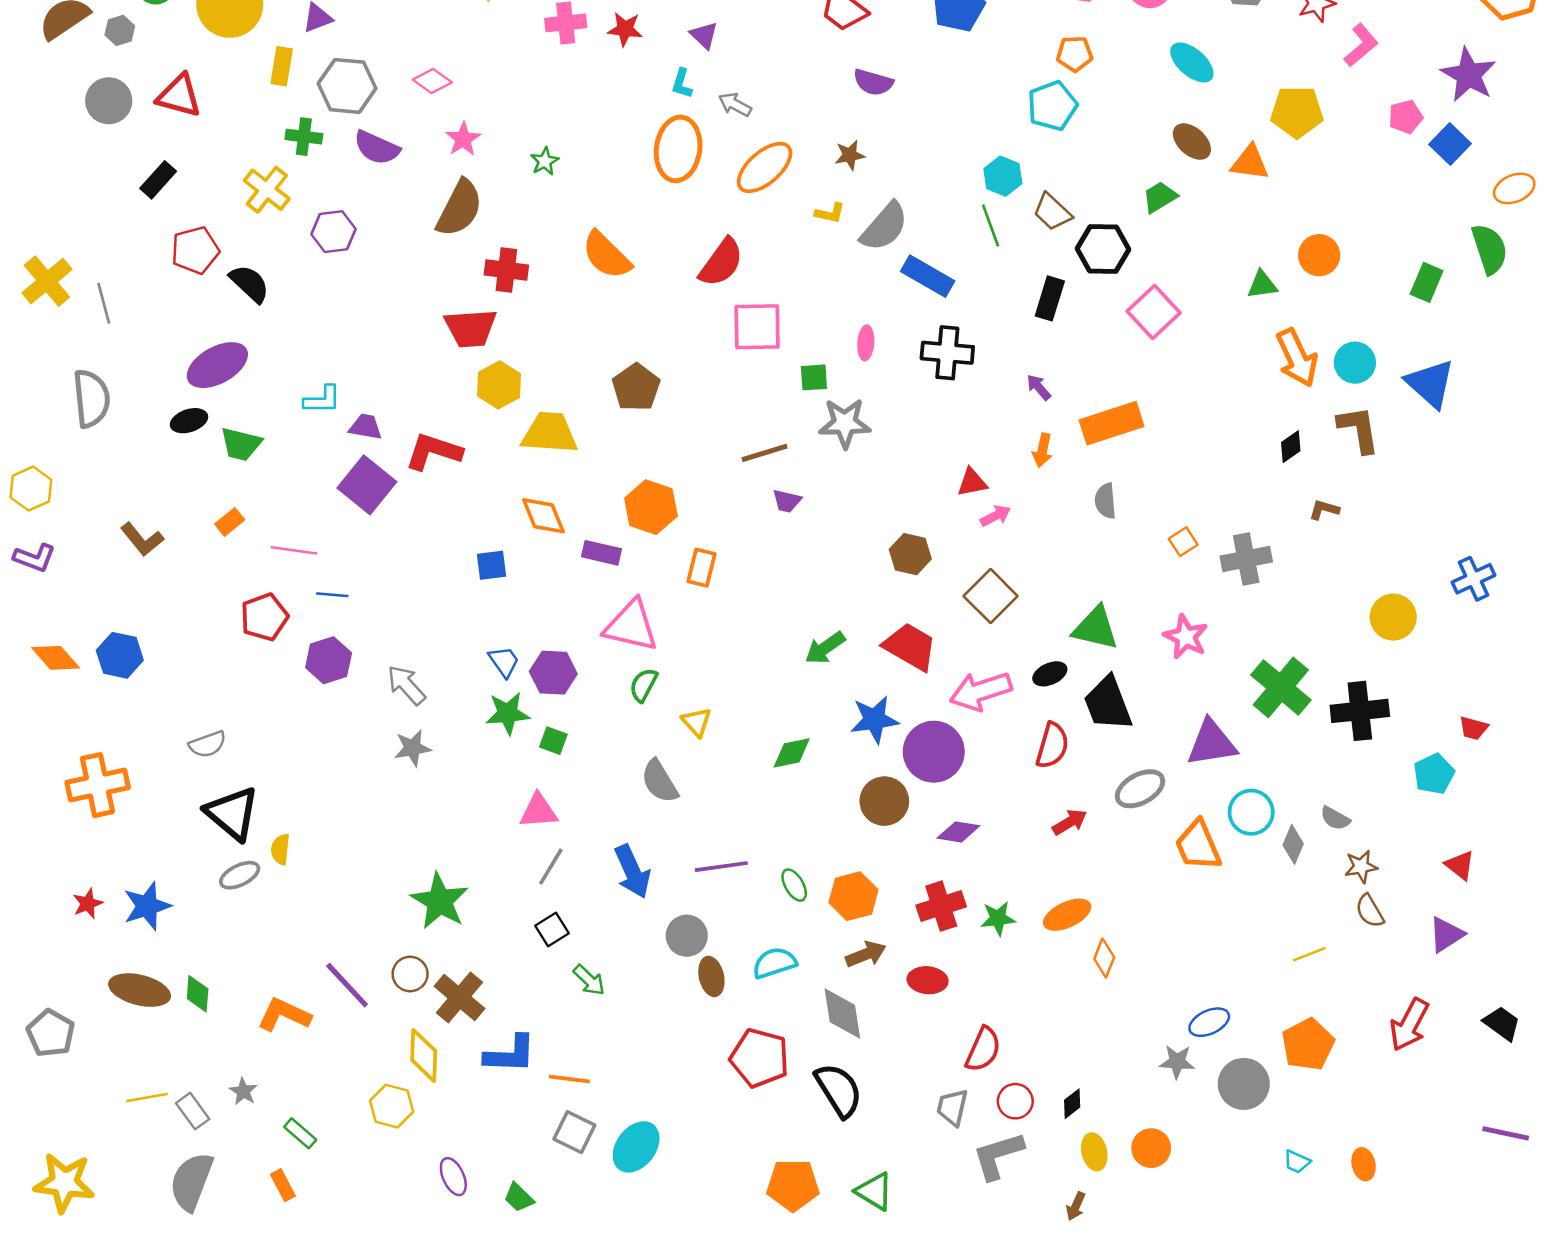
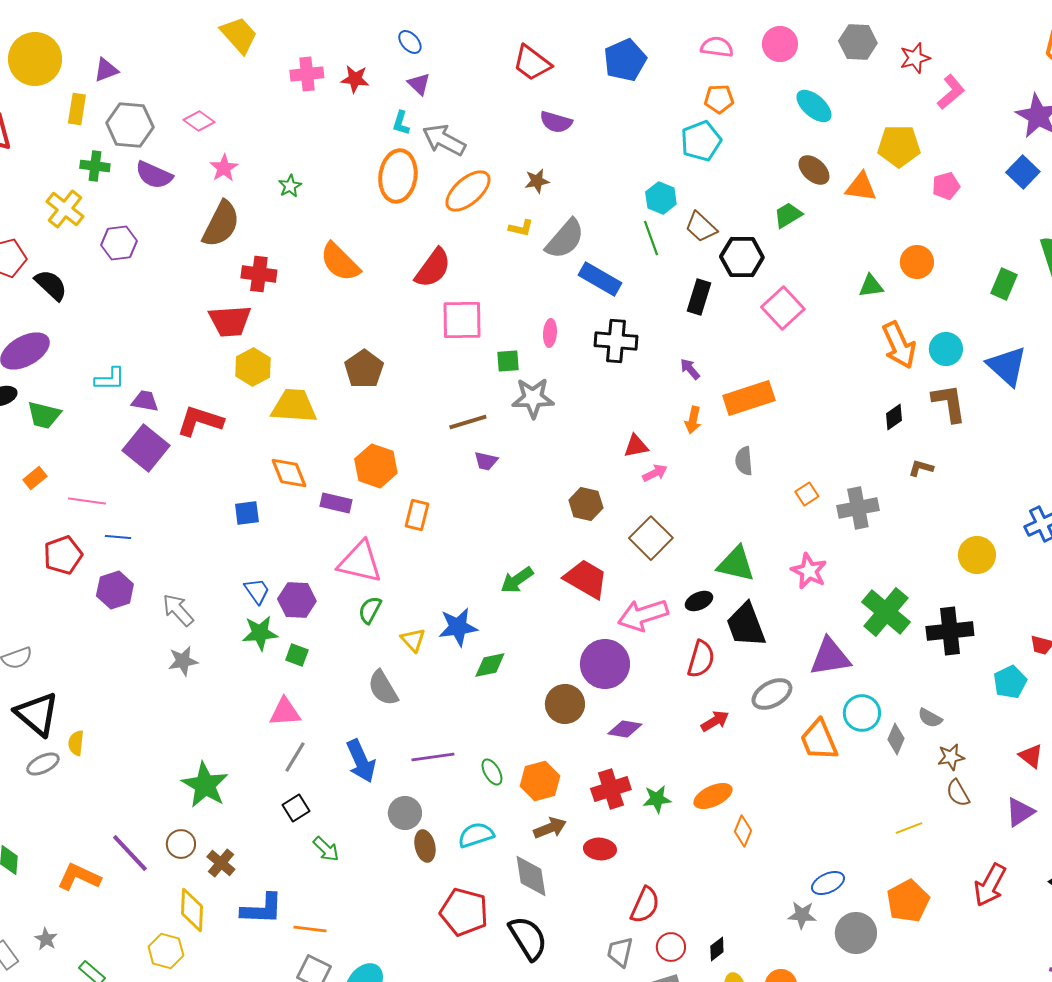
gray arrow: (735, 104) -> (444, 140), size x1.6
pink pentagon: (1406, 117) -> (946, 186), moved
blue star: (874, 720) -> (458, 627), moved
brown cross: (459, 997) -> (221, 863), size x0.7

